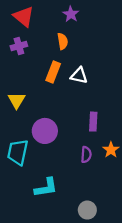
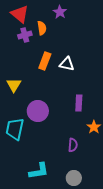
orange semicircle: (63, 41) -> (42, 28), moved
purple cross: (19, 46) -> (25, 35), moved
purple semicircle: (86, 155) -> (73, 145), moved
cyan L-shape: (46, 188) -> (39, 171), moved

